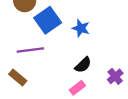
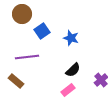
blue square: (48, 20) -> (42, 31), size x0.7

